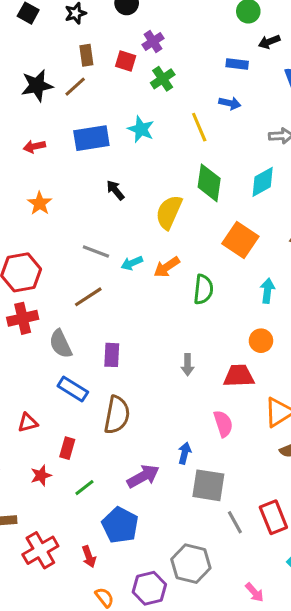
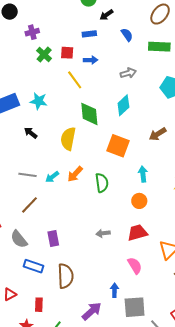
purple cross: (153, 41) -> (32, 32), turned 32
red square: (126, 61) -> (67, 53), moved
cyan star: (141, 129) -> (39, 101), moved
orange circle: (261, 341) -> (139, 201), moved
gray arrow: (188, 365) -> (103, 233), turned 96

